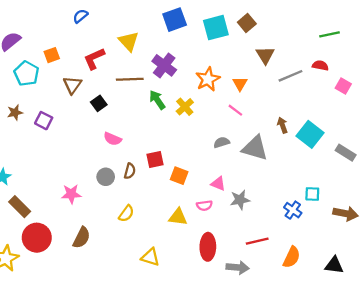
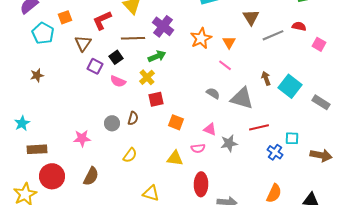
green arrow: (157, 100) -> (157, 56), turned 102
black square: (99, 103) -> (116, 57), moved
yellow cross: (185, 107) -> (147, 77), moved
brown star: (15, 113) -> (37, 75), moved
purple square: (44, 121) -> (95, 66), moved
pink semicircle: (113, 139) -> (118, 81), moved
gray semicircle: (222, 142) -> (213, 93), turned 48
red square: (155, 160) -> (156, 99), moved
brown rectangle: (20, 207) -> (37, 149), turned -48
red line: (257, 241) -> (259, 127), moved

